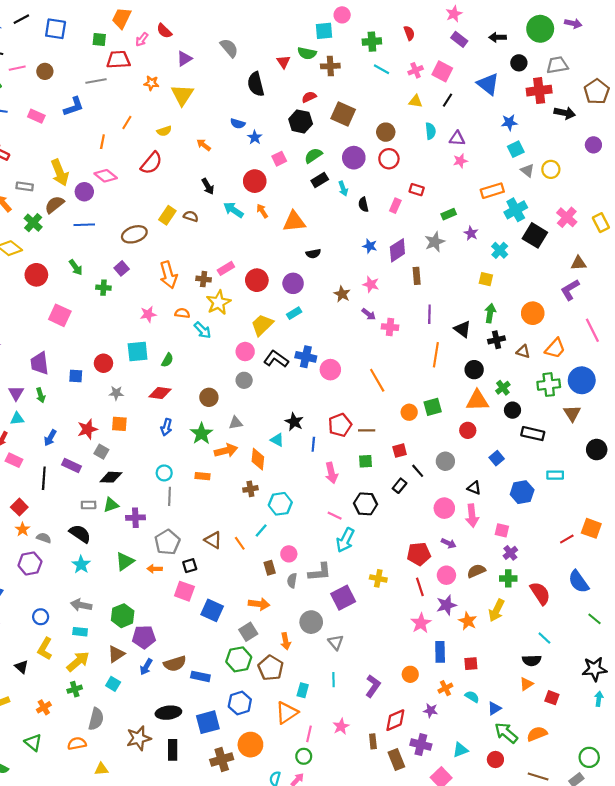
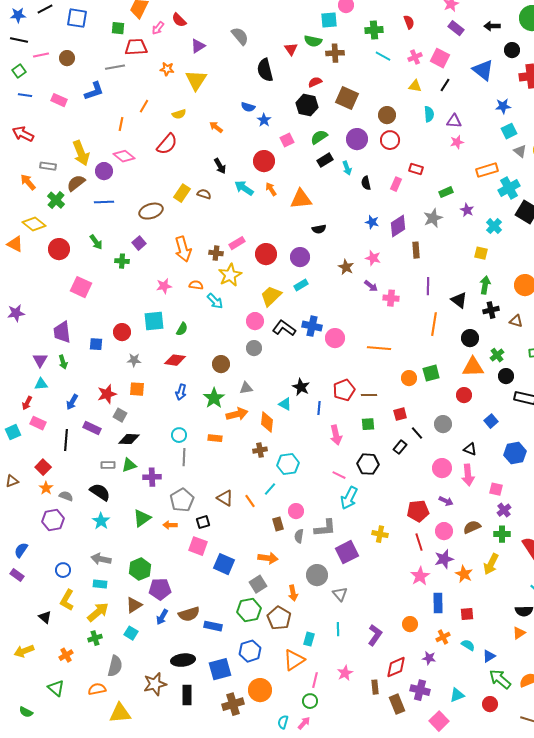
orange line: (377, 380) -> (379, 348), turned -55
yellow triangle: (101, 769) -> (120, 713), size x1.6

